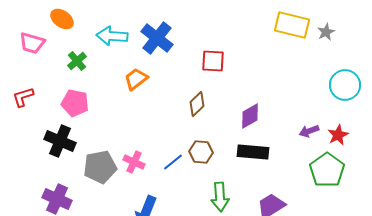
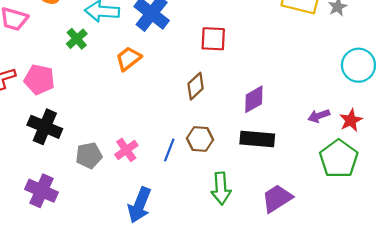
green cross: (77, 61) -> (77, 39), moved
pink pentagon: (75, 103) -> (39, 80), moved
pink cross: (134, 162) -> (126, 150), turned 30
blue line: (173, 162) -> (169, 150), turned -30
gray pentagon: (100, 167) -> (89, 155), size x0.7

